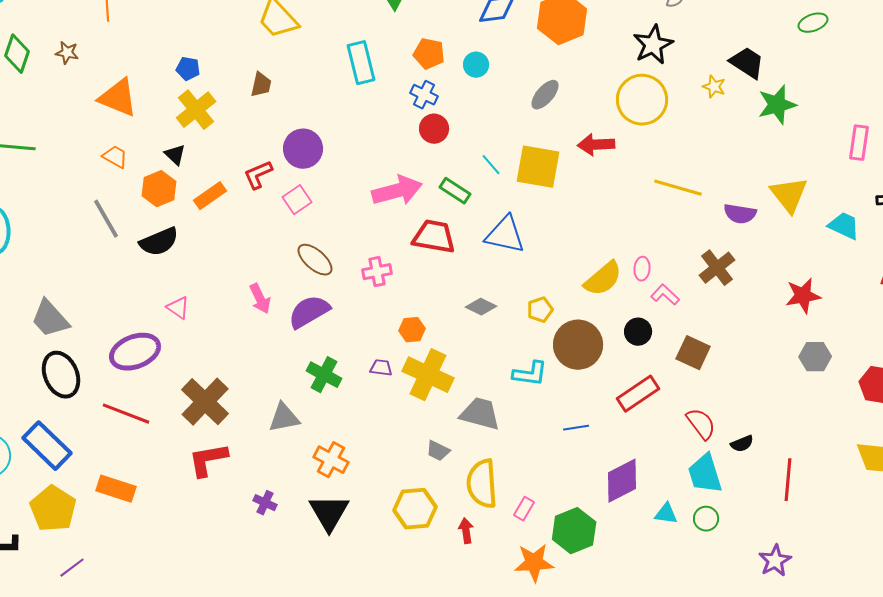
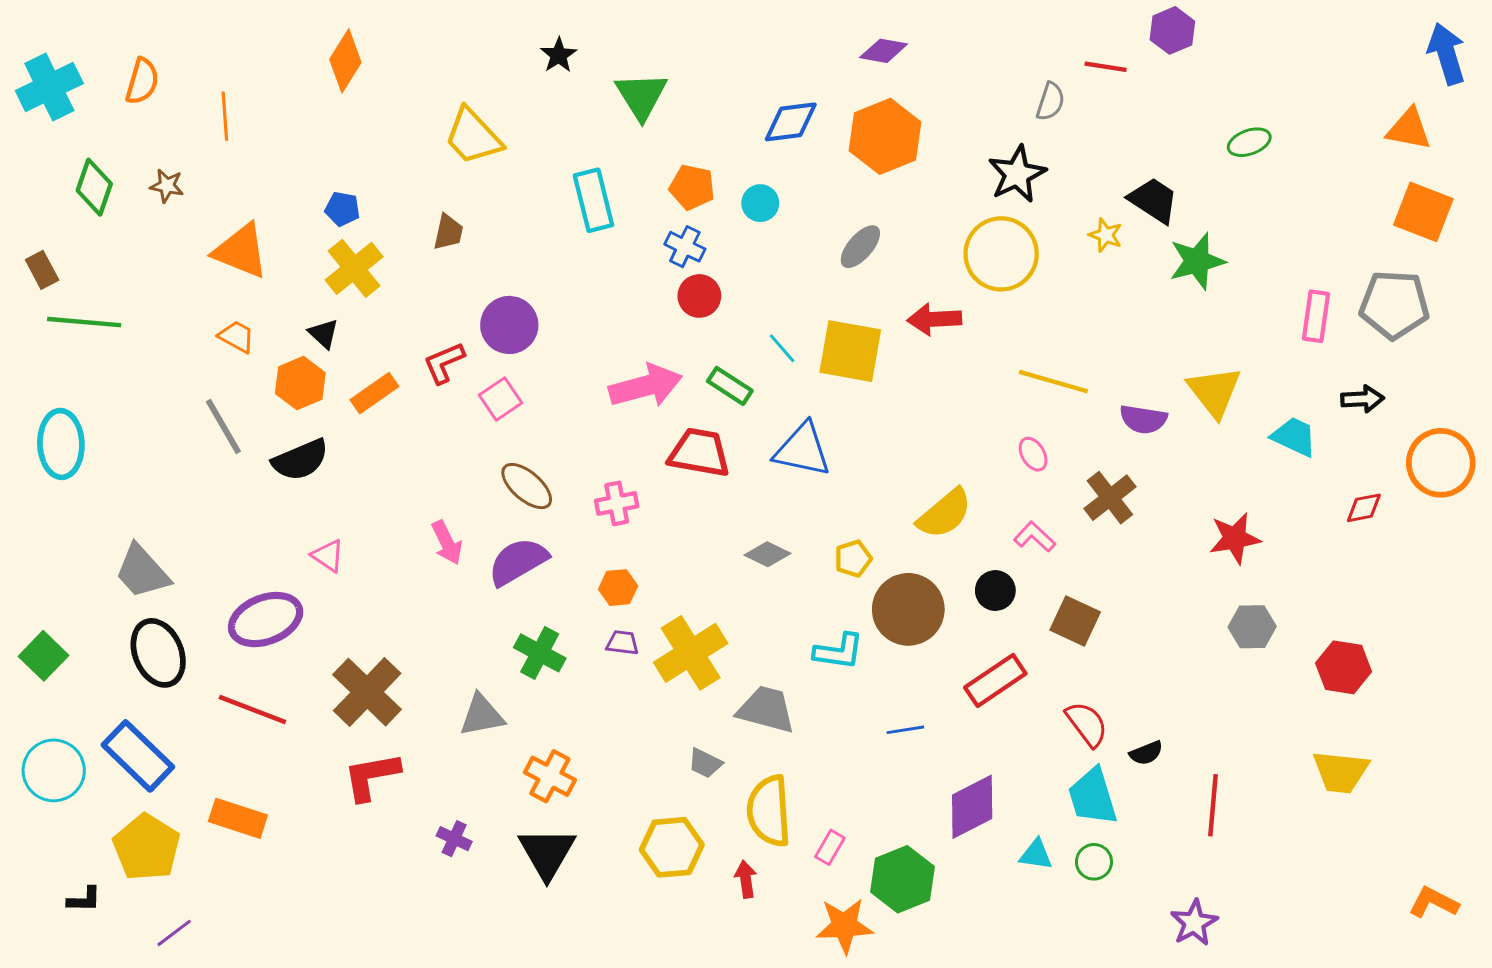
pink ellipse: (642, 269) -> (1033, 454), moved, turned -35
orange hexagon: (412, 330) -> (618, 588), moved
yellow cross: (428, 375) -> (691, 653), turned 33

